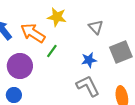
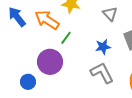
purple circle: (20, 66) -> (50, 62), moved

